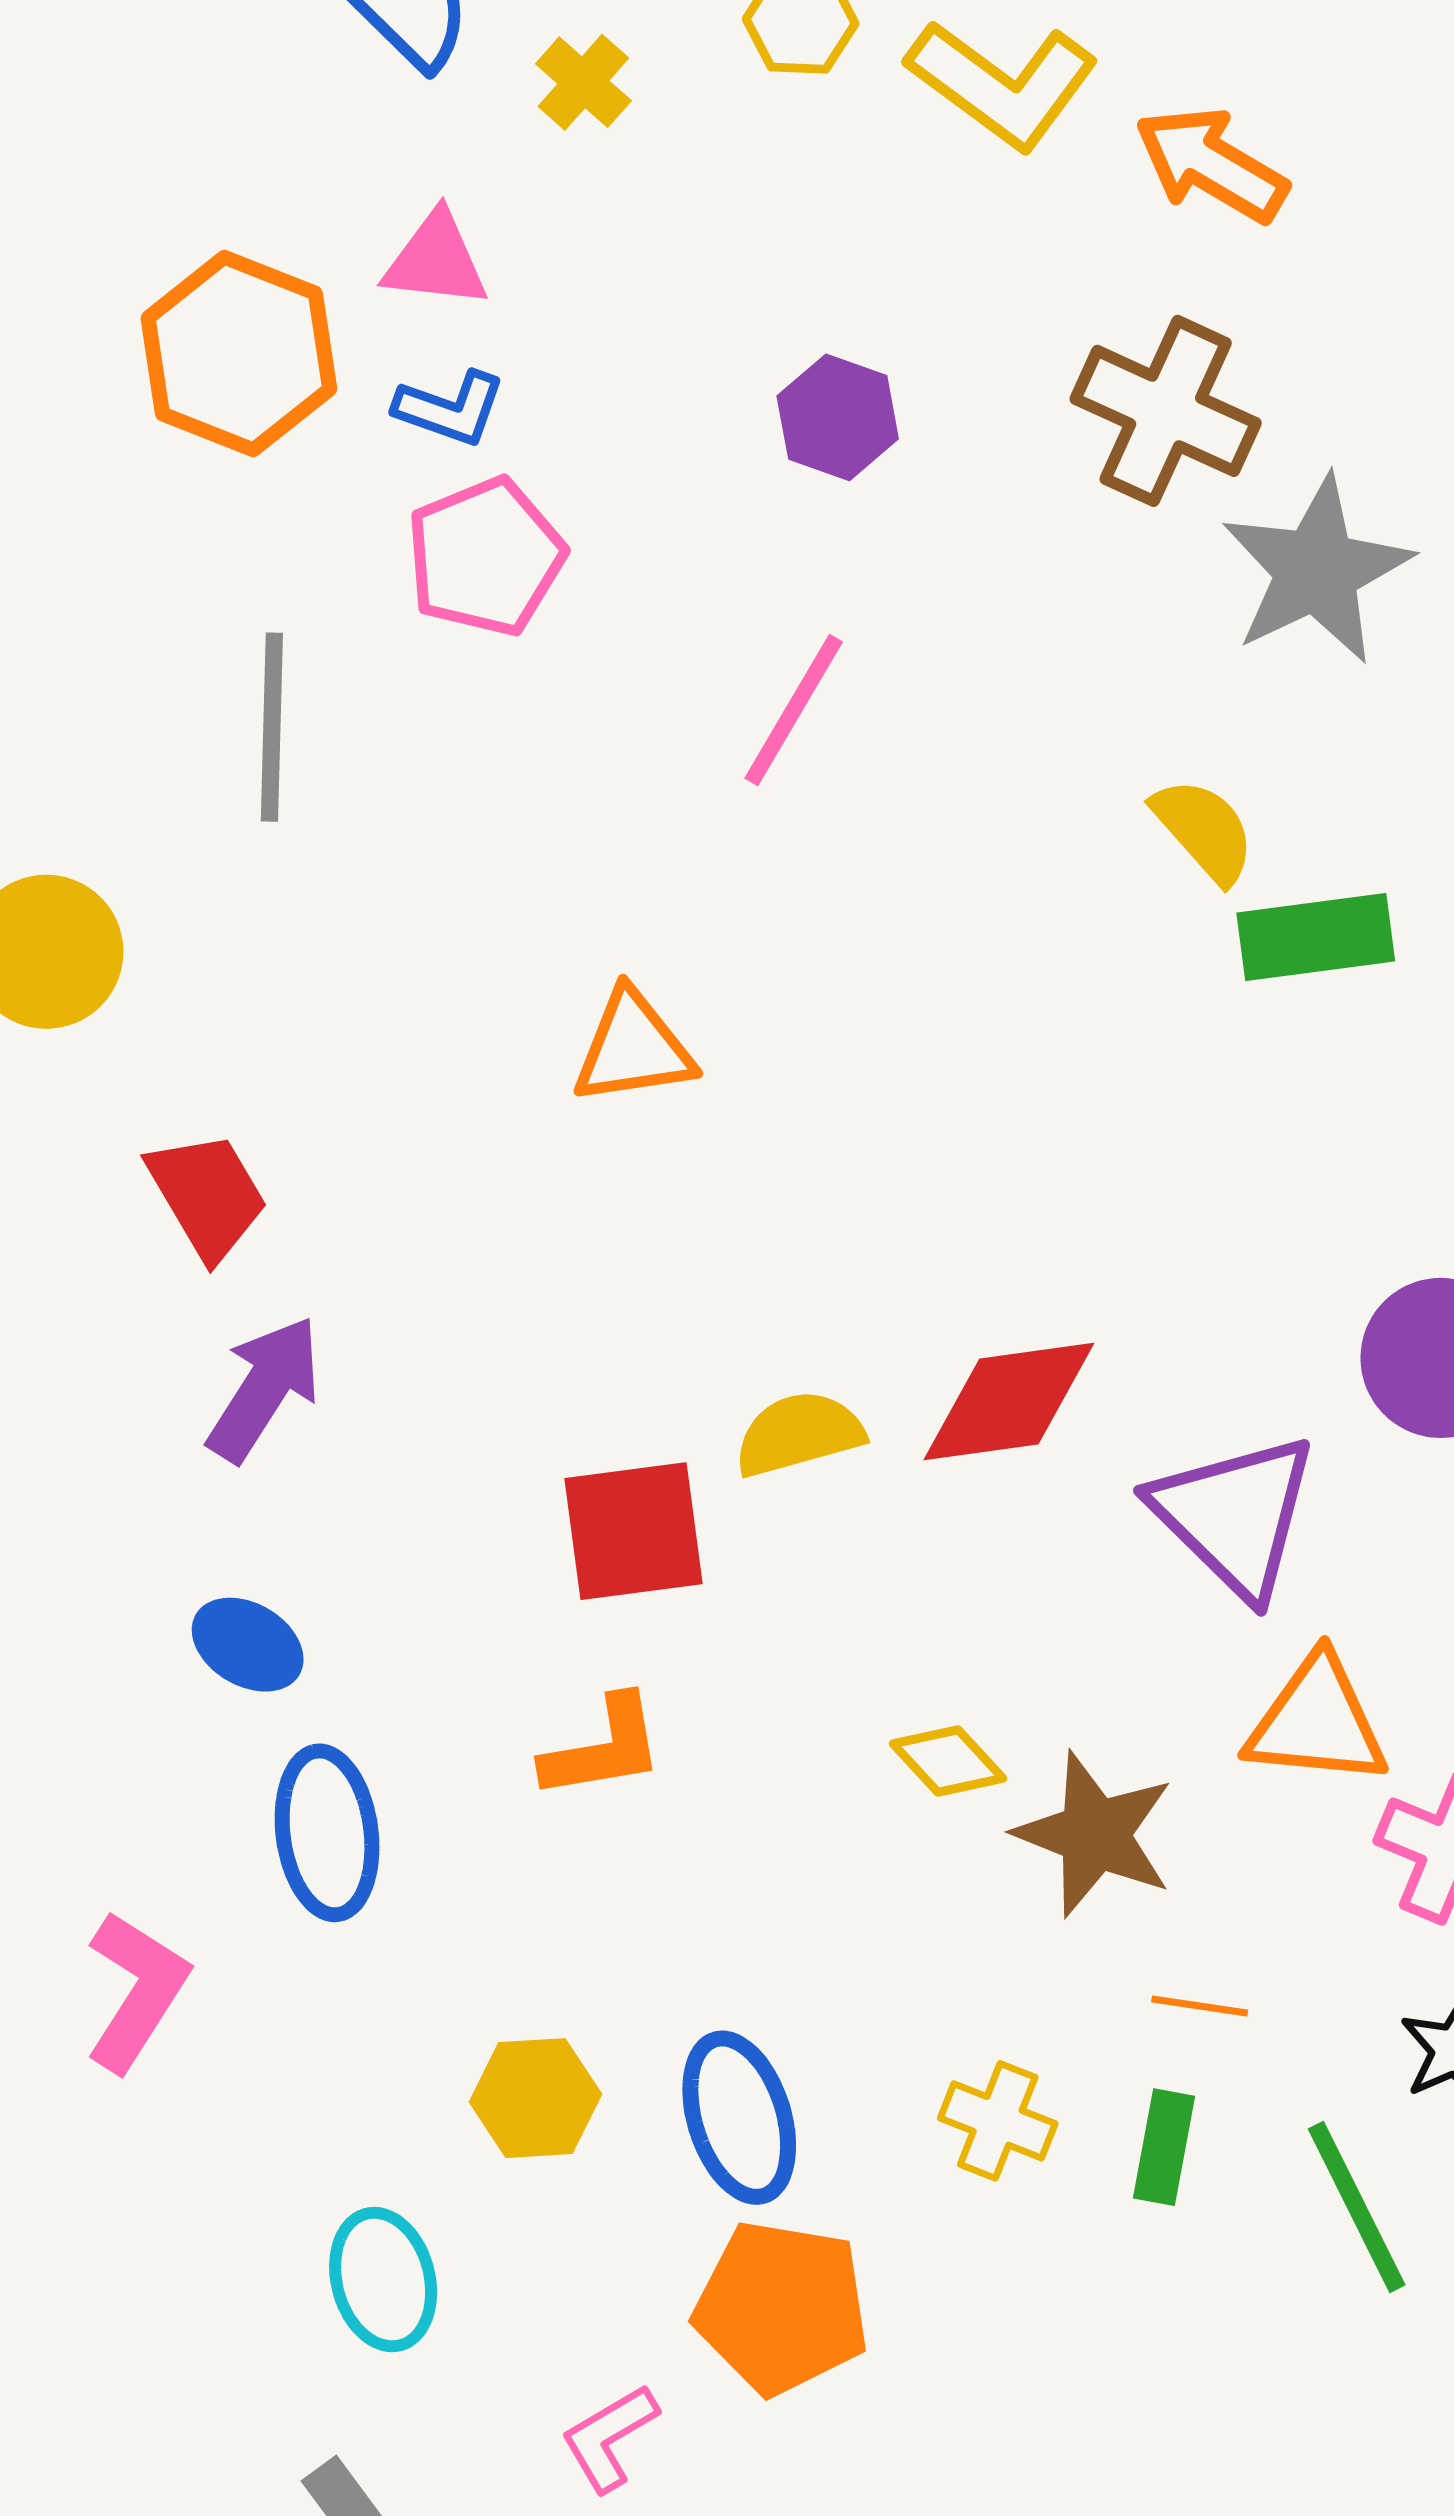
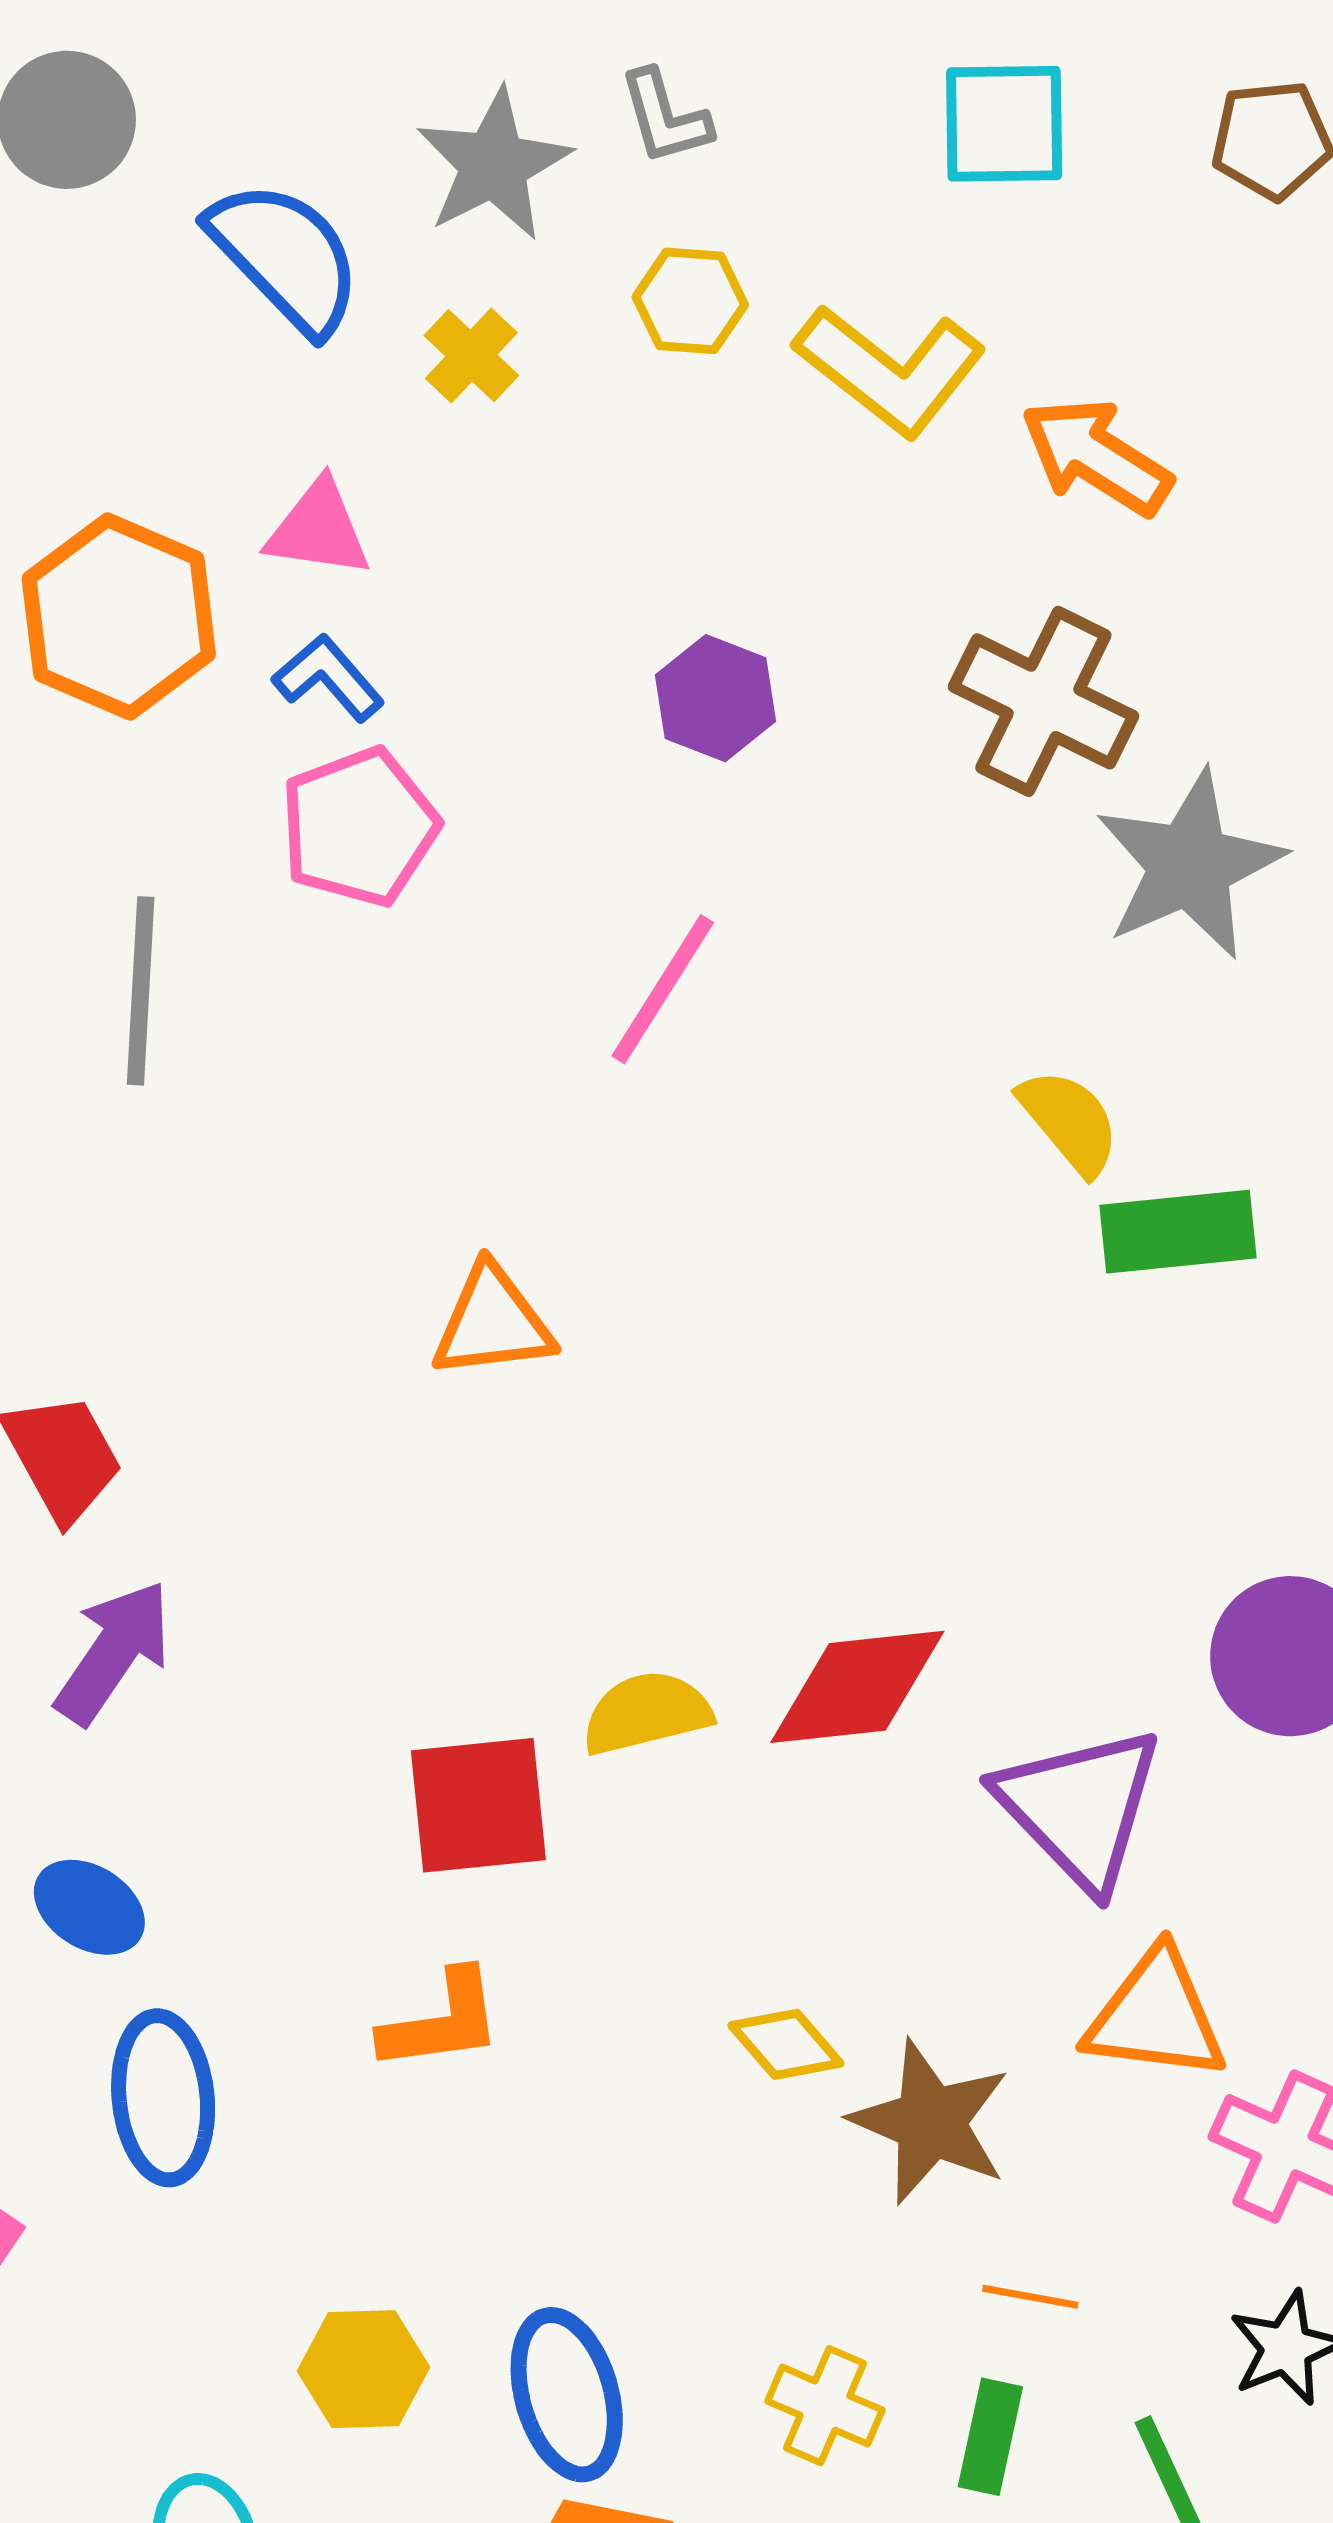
blue L-shape: (450, 409) -> (328, 678), turned -152

